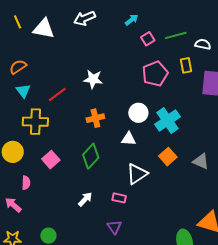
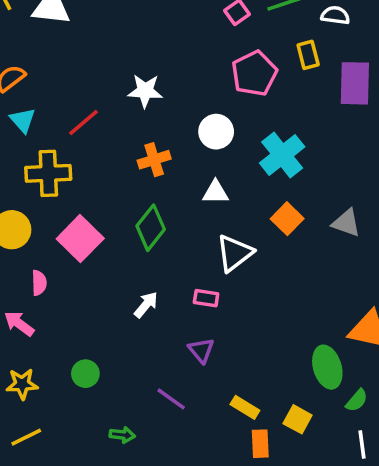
white circle: (138, 113) -> (216, 132), moved
pink square: (51, 160) -> (80, 239), size x1.4

